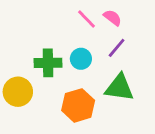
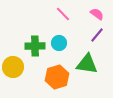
pink semicircle: (112, 18) -> (97, 14), moved
purple line: (117, 48) -> (97, 35), moved

